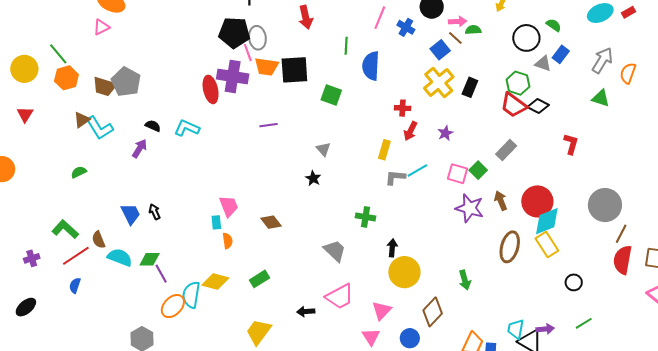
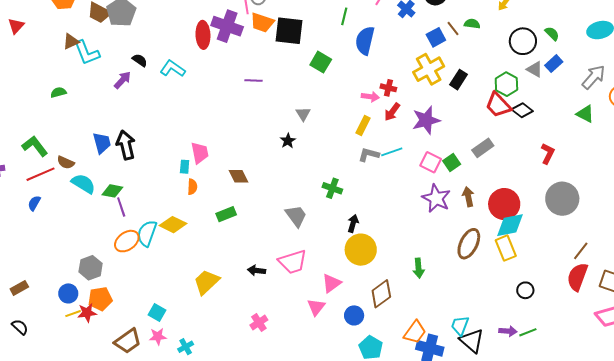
pink arrow: (458, 21) -> (370, 97), moved
purple star: (445, 133) -> (426, 120), size x1.8
gray circle: (605, 205) -> (562, 199), moved
black arrow: (155, 212) -> (126, 145), size x1.8
brown semicircle: (98, 240) -> (66, 162), turned -54
green rectangle: (260, 279) -> (226, 214), moved
purple arrow: (545, 329) -> (508, 331), moved

